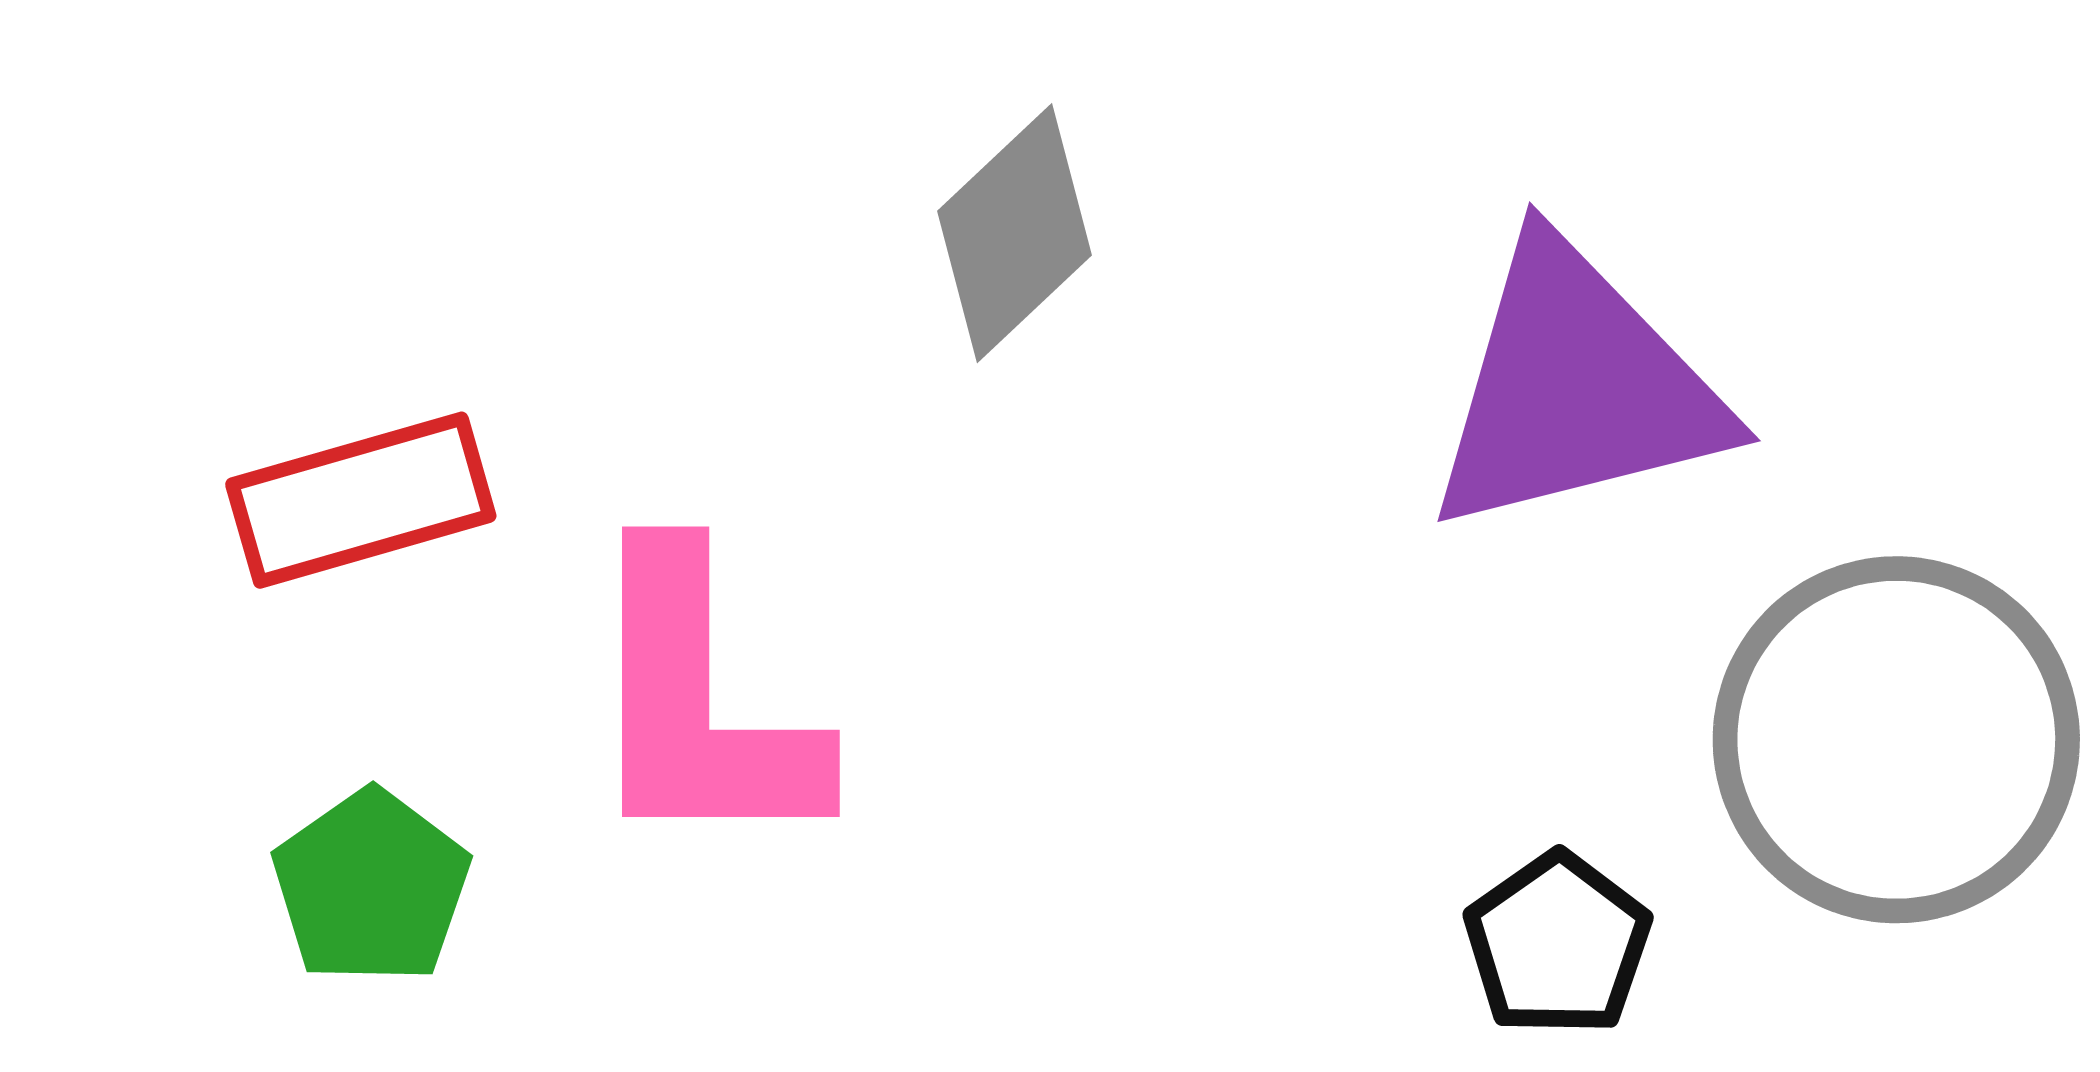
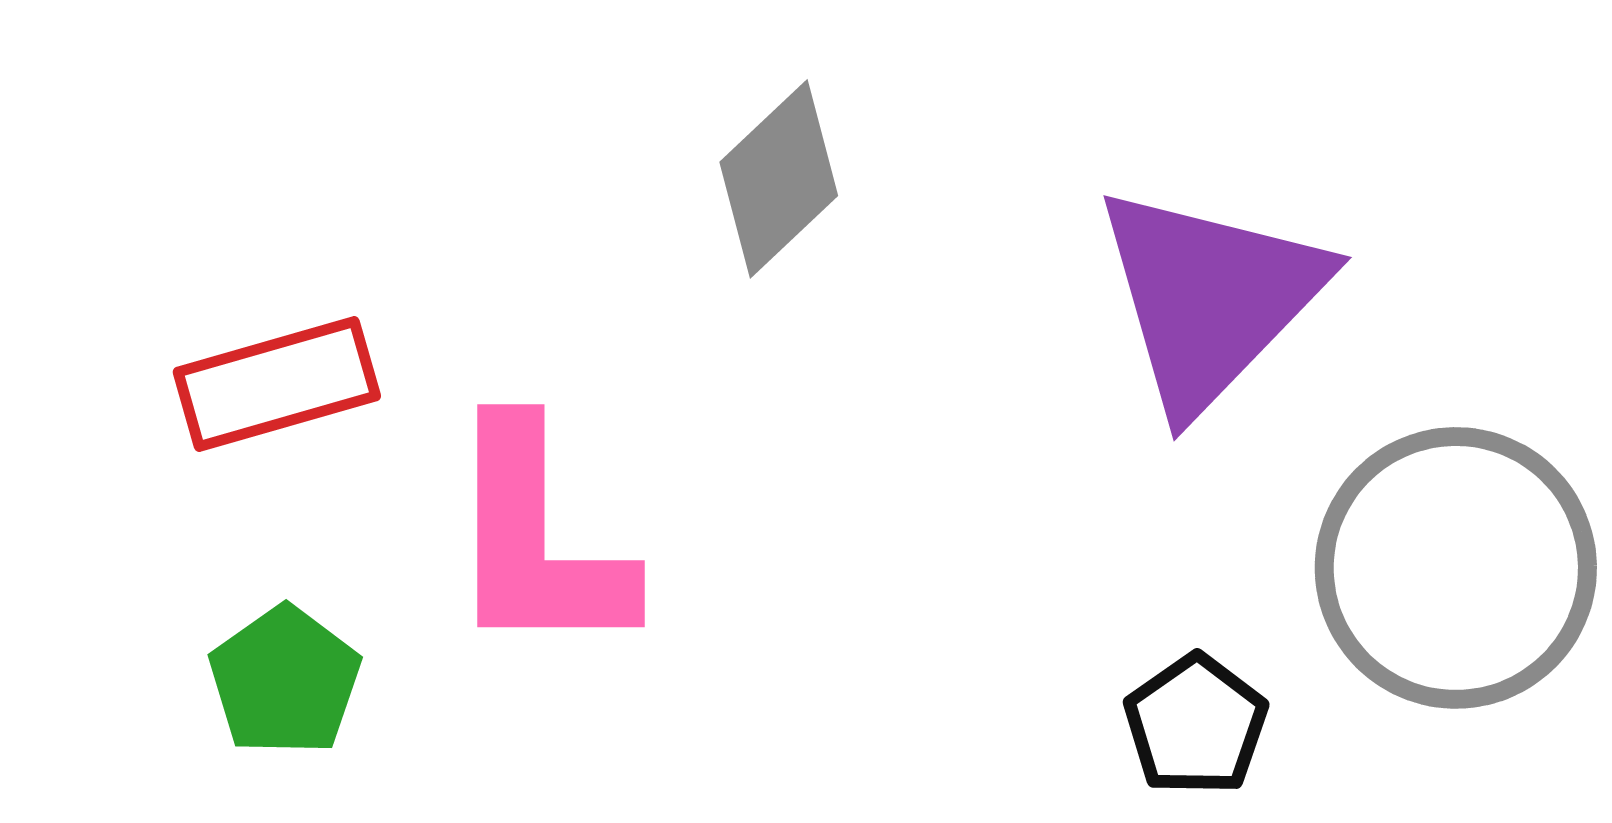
purple triangle: (1576, 388) -> (1210, 298), turned -32

